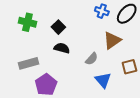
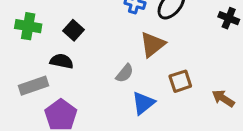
black semicircle: (62, 48) -> (62, 61), moved
blue triangle: (103, 80) -> (143, 103), turned 36

